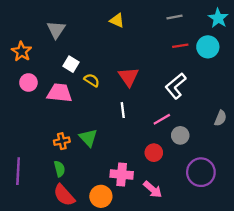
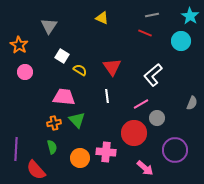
red line: (180, 46) -> (145, 33), moved, turned 32
pink trapezoid: (60, 93) -> (64, 97), moved
red circle: (154, 153) -> (134, 133), size x1.6
pink arrow: (153, 189) -> (145, 168), moved
red semicircle: (64, 195) -> (36, 170), moved
orange circle: (101, 196) -> (80, 158), moved

